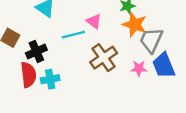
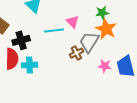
gray trapezoid: (151, 40) -> (89, 42), moved
brown cross: (104, 58) -> (76, 53), size x0.6

